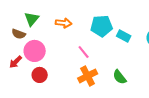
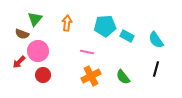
orange arrow: (64, 23) -> (67, 23), turned -91
pink line: (84, 52) -> (87, 52), turned -40

